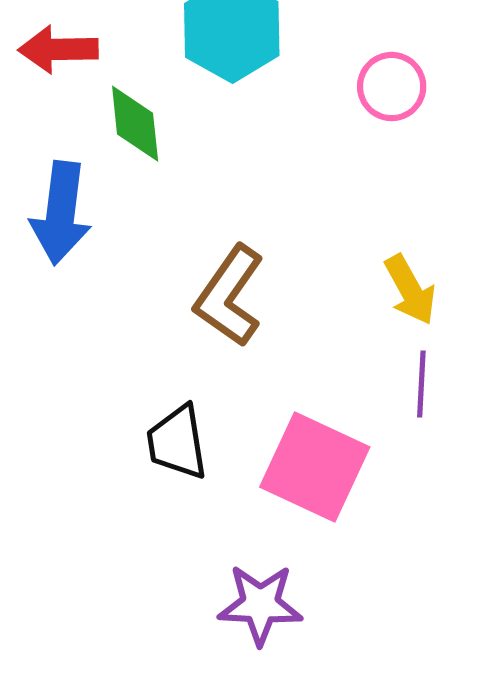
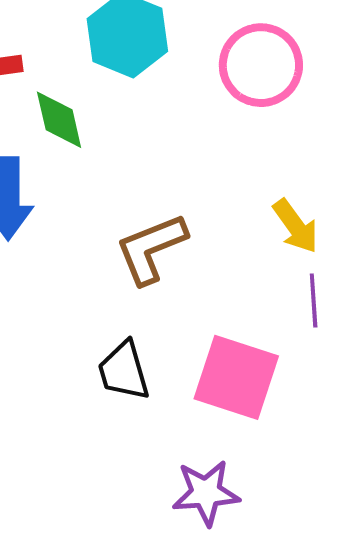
pink circle: (392, 87) -> (261, 65), size x1.5
brown L-shape: (229, 296) -> (151, 249), turned 40

